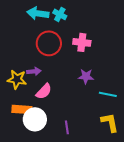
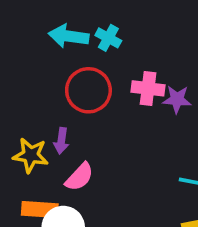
purple arrow: (34, 71) -> (61, 141), turned 104
purple star: (86, 76) -> (177, 99), moved

